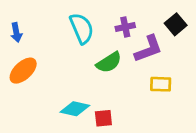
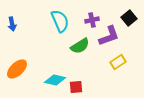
orange ellipse: (23, 71) -> (17, 69), moved
yellow rectangle: (161, 84) -> (118, 62), turned -35

